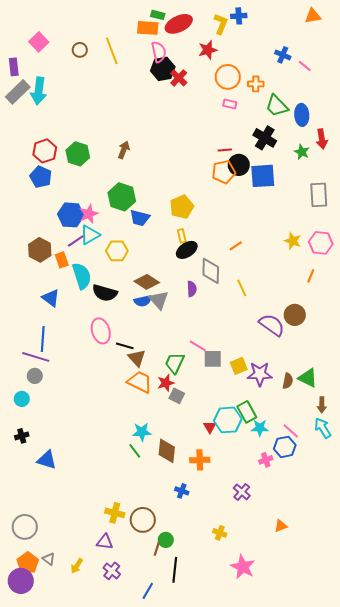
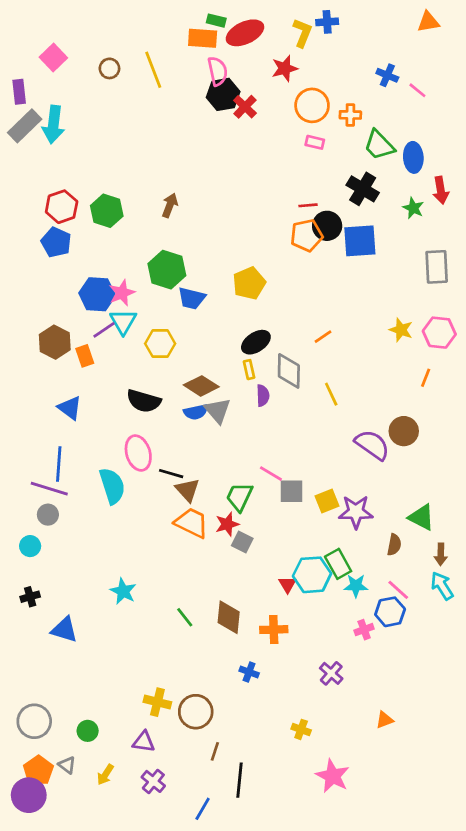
cyan triangle: (90, 235) -> (123, 322), turned -30
yellow rectangle: (182, 236) -> (249, 370), moved
cyan semicircle: (82, 276) -> (112, 486), moved
brown semicircle: (288, 381) -> (394, 545), moved
cyan star: (142, 432) -> (123, 591), moved, turned 30
green circle: (166, 540) -> (88, 731), moved

